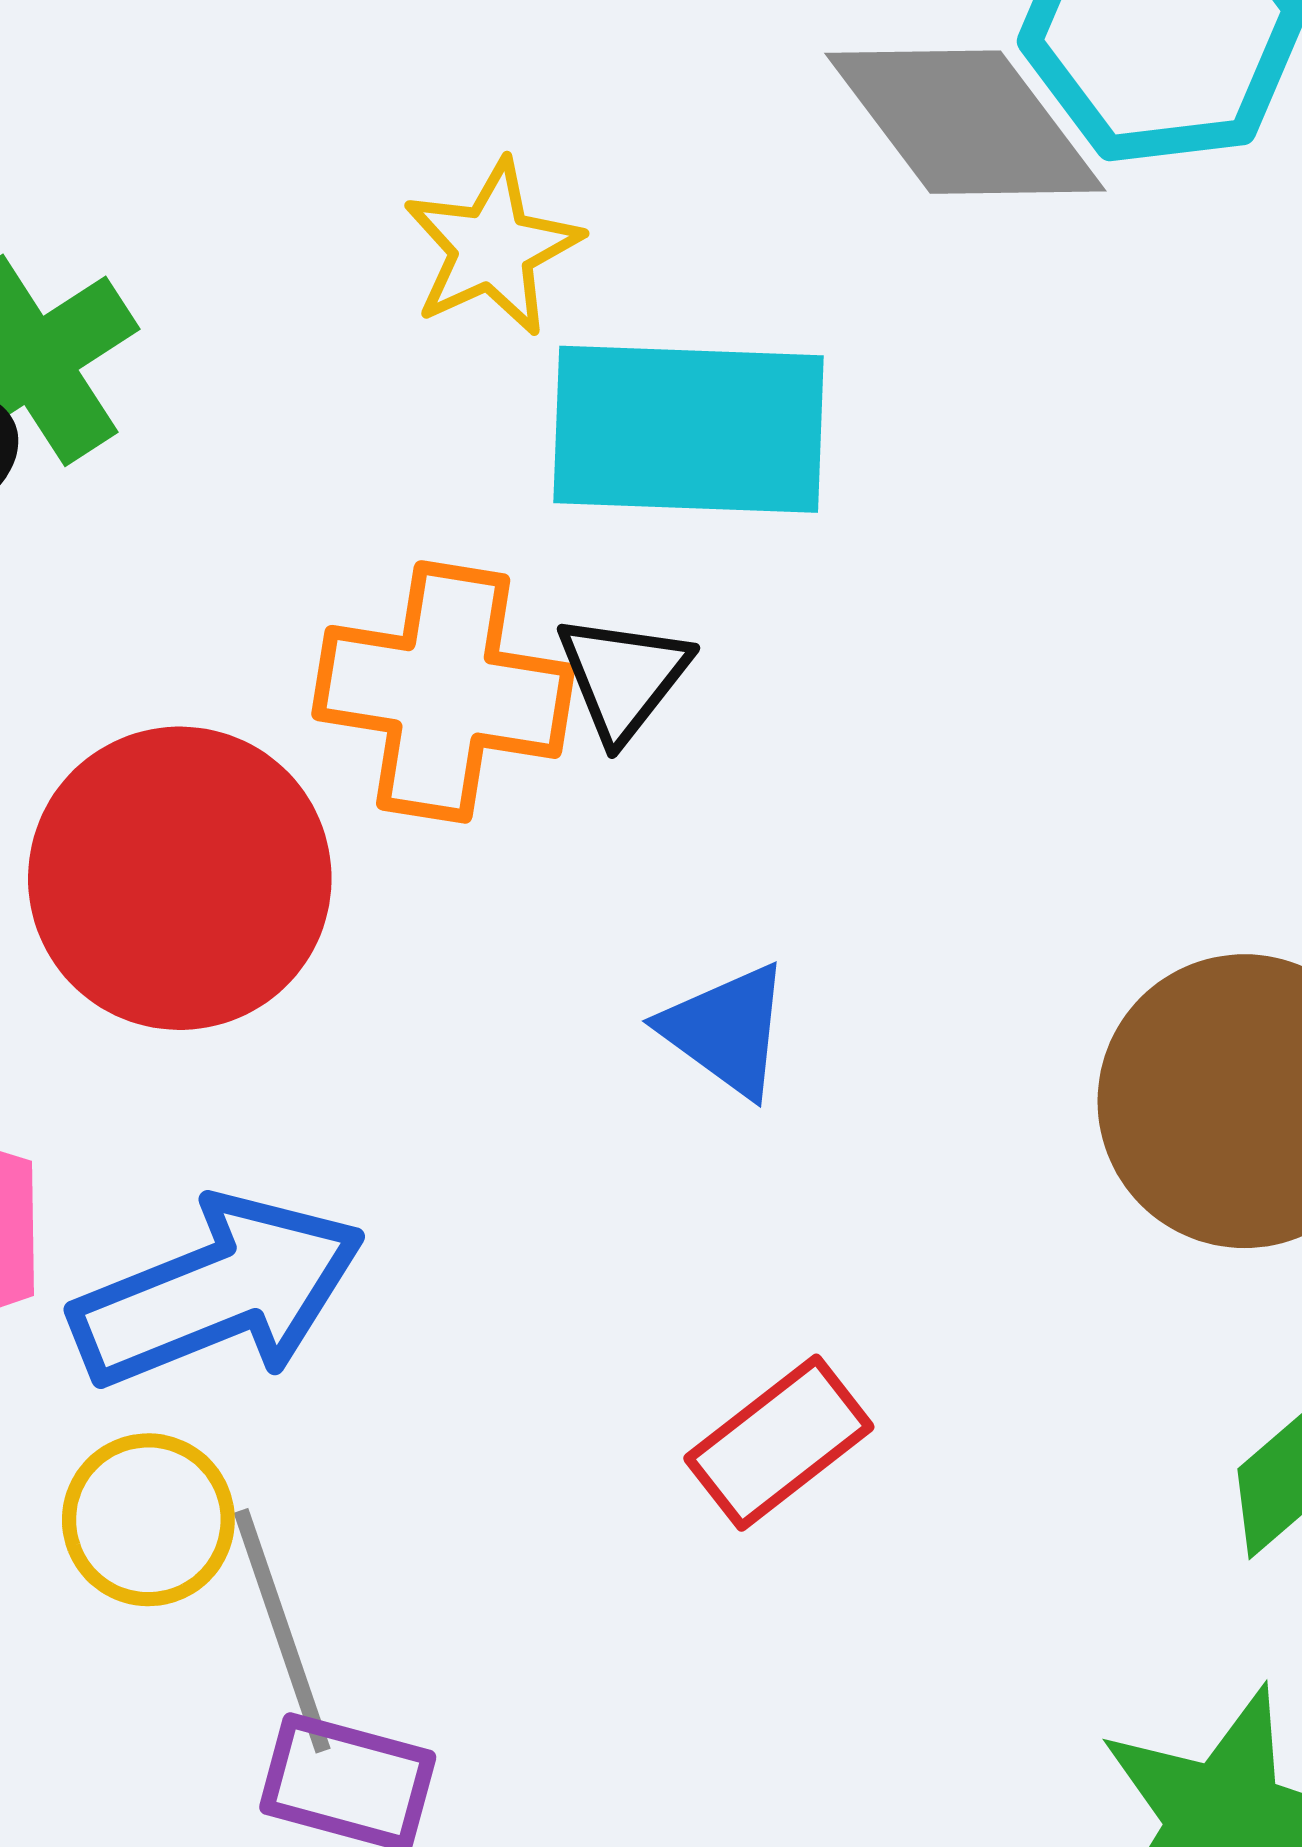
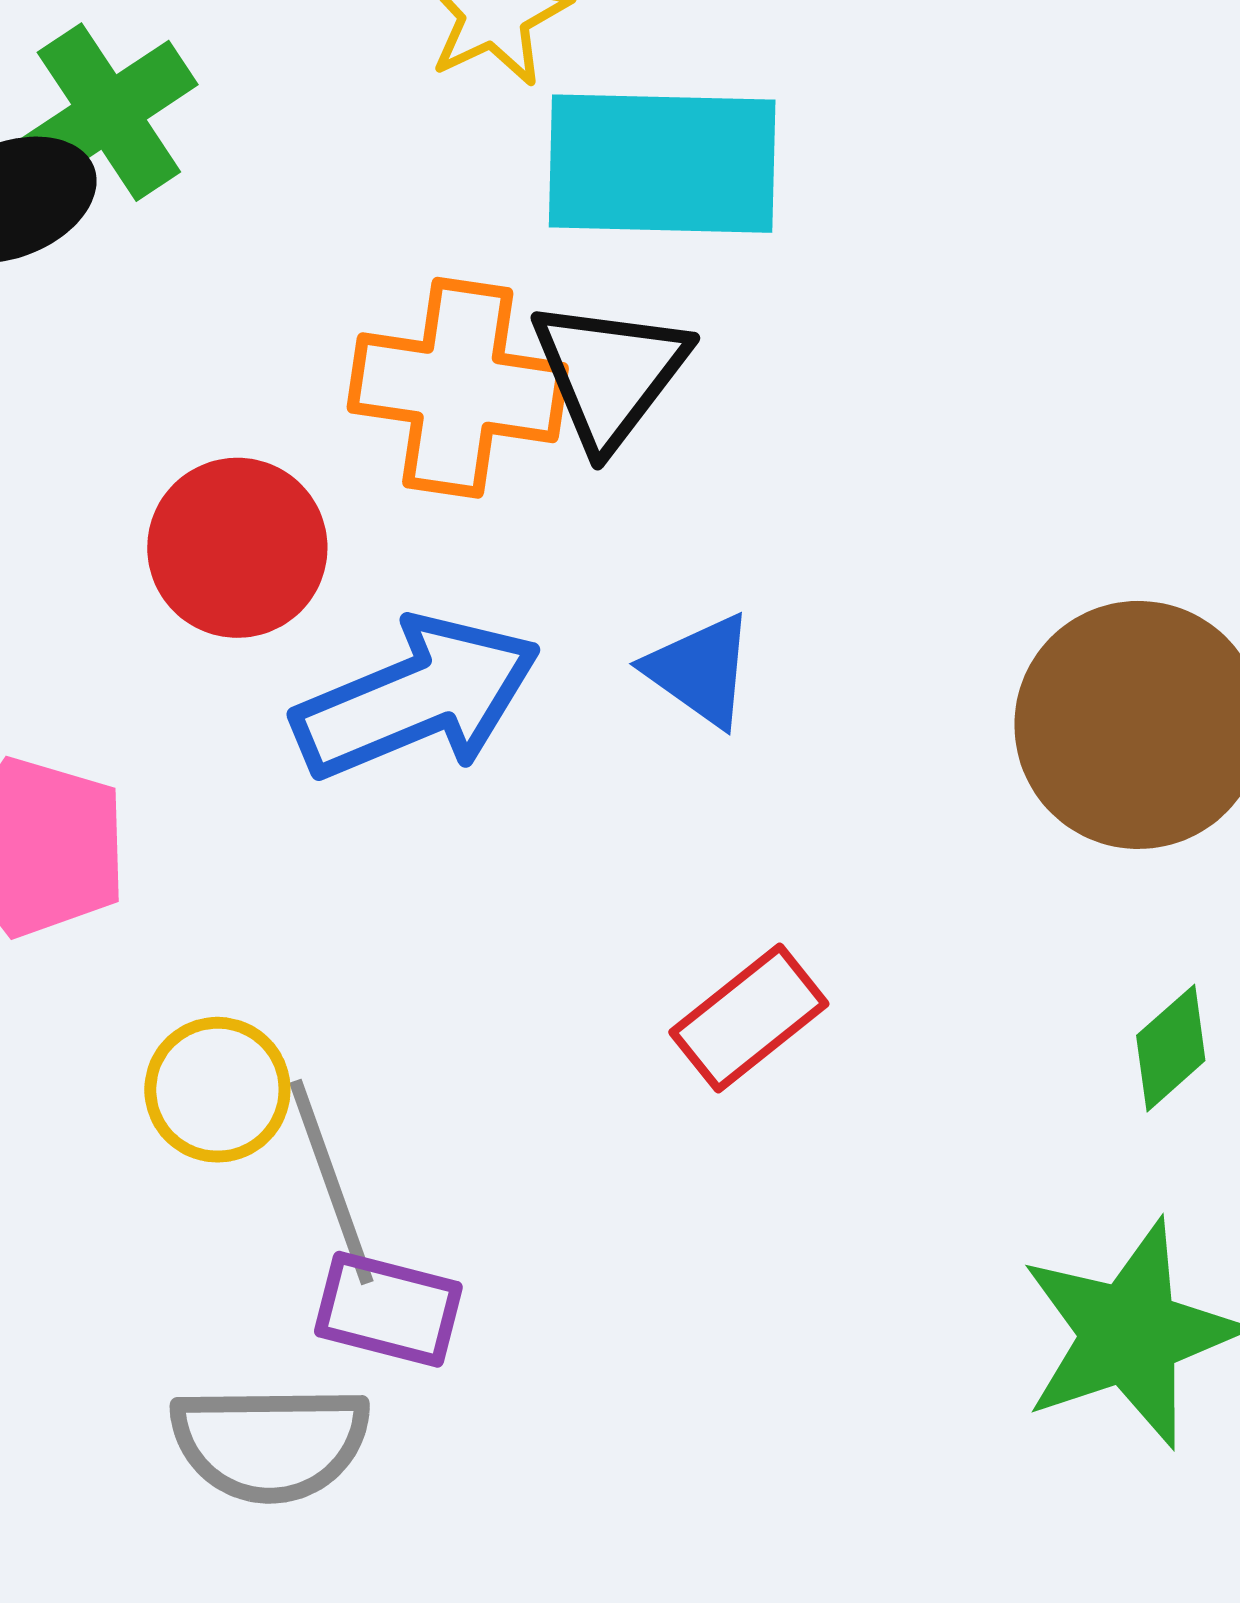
black triangle: (623, 677) -> (609, 373), size x1.4
red circle: (180, 878) -> (237, 548), size x0.7
blue arrow: (218, 1292) -> (417, 698), moved

